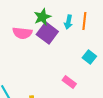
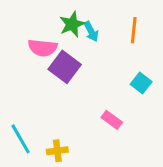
cyan arrow: (68, 22) -> (91, 32), moved, turned -40
purple square: (47, 33) -> (65, 67), moved

